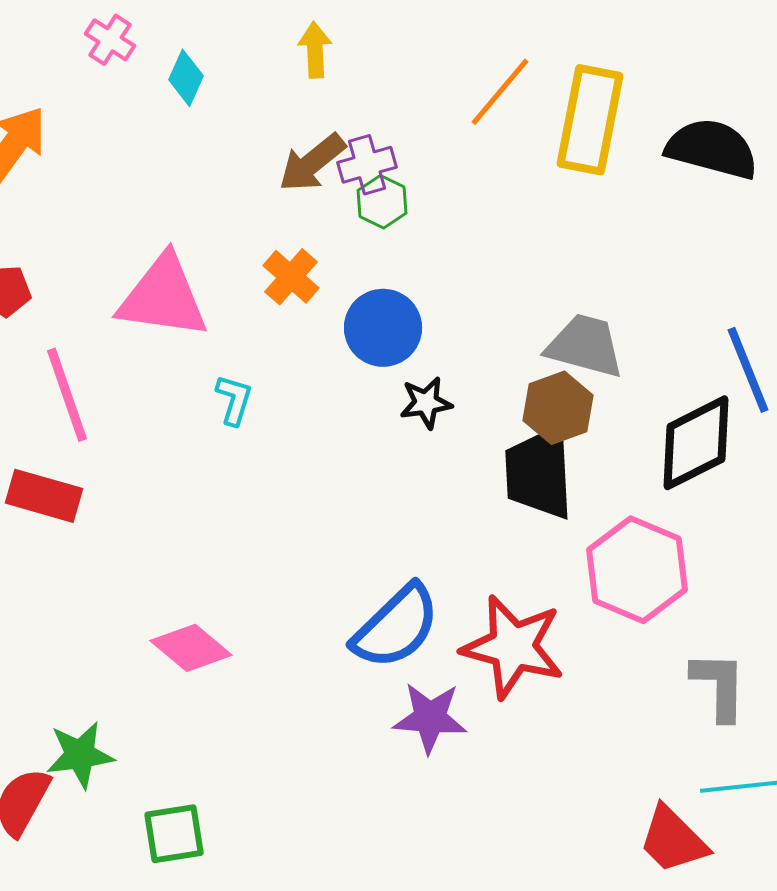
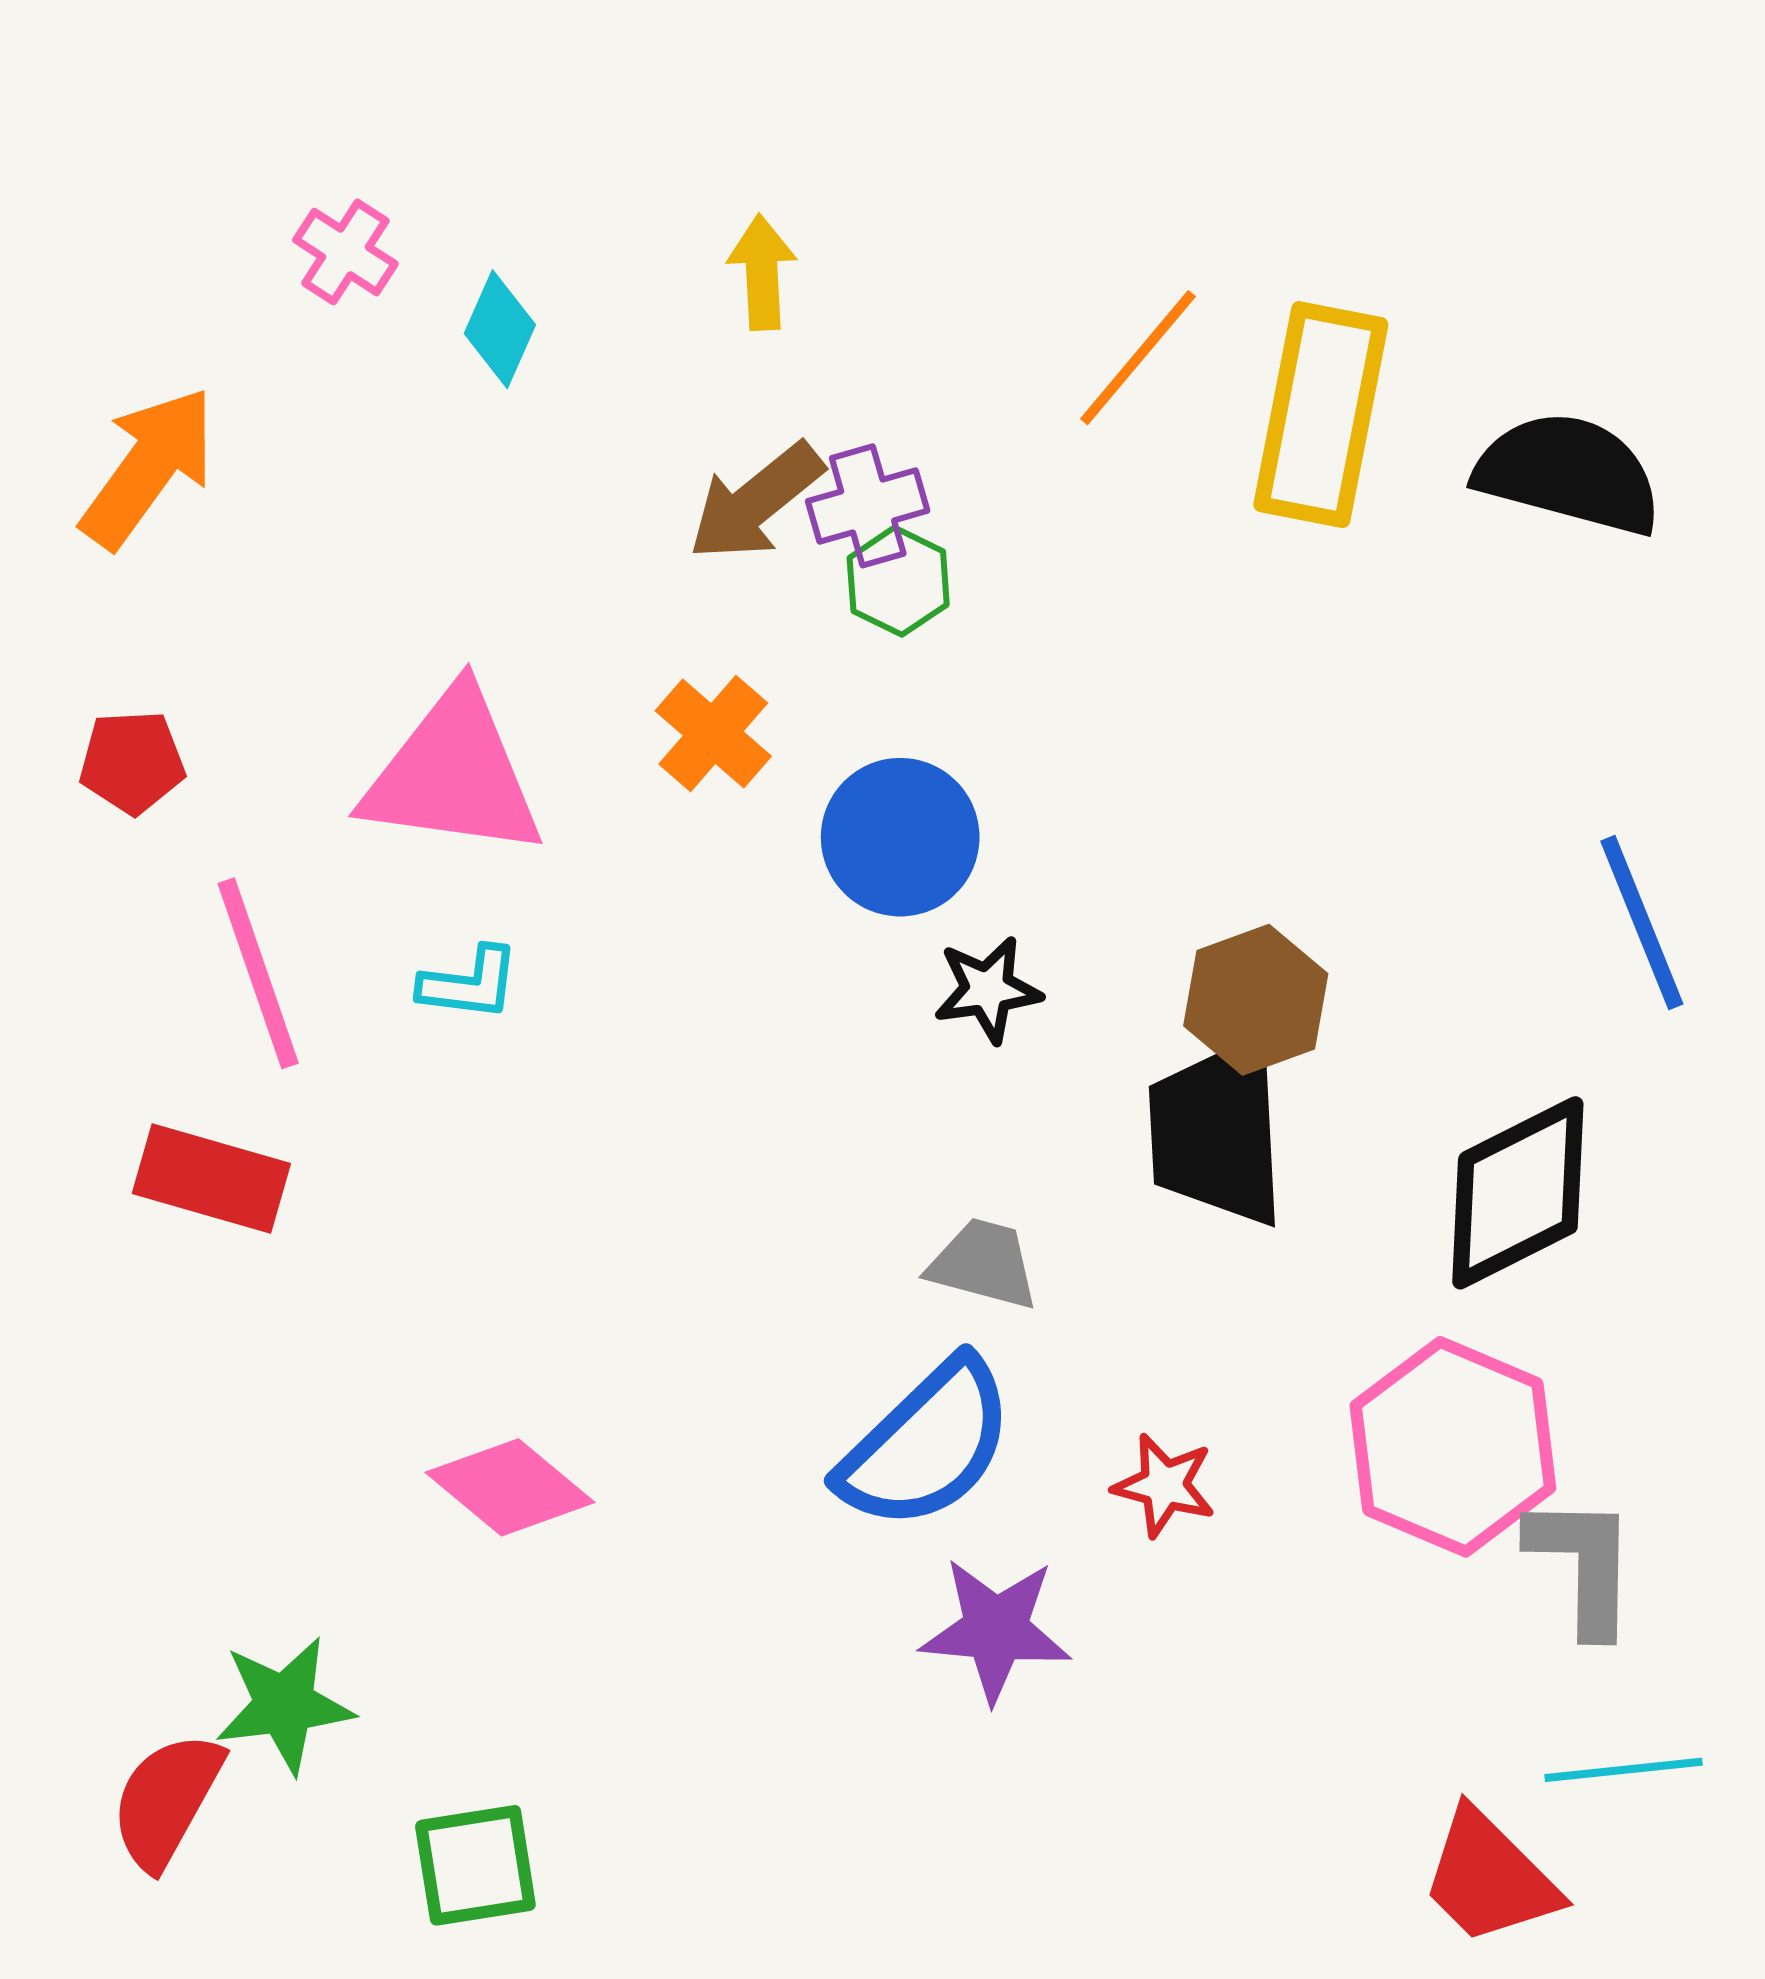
gray trapezoid: (585, 346) -> (983, 1264), moved, size x0.7
cyan L-shape: (234, 400) -> (469, 983), moved, turned 80
black diamond: (696, 443) -> (1518, 1193), moved
pink hexagon: (637, 570) -> (1453, 1447), moved
red star: (513, 647) -> (1164, 1485), size x0.5

